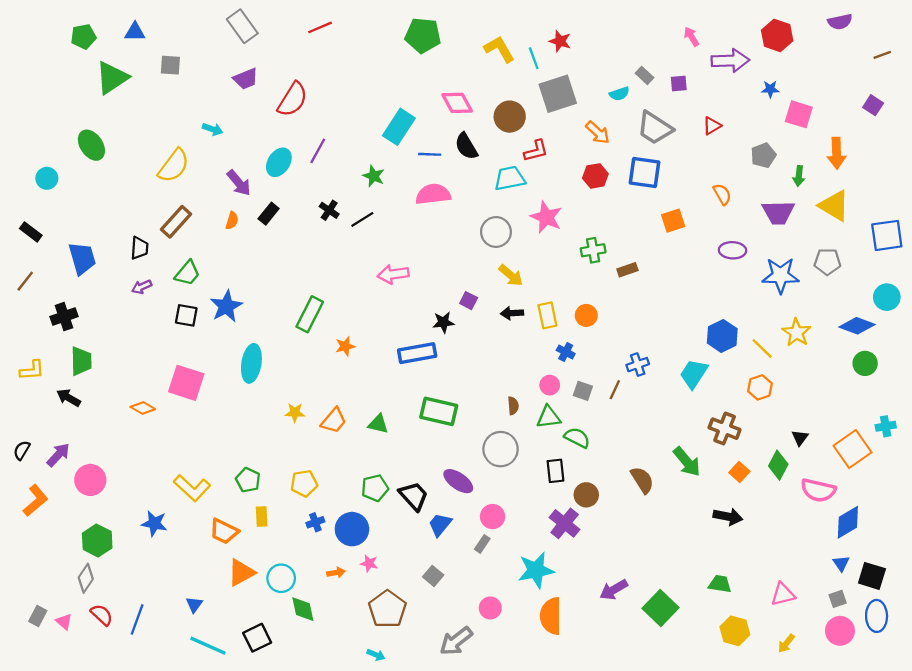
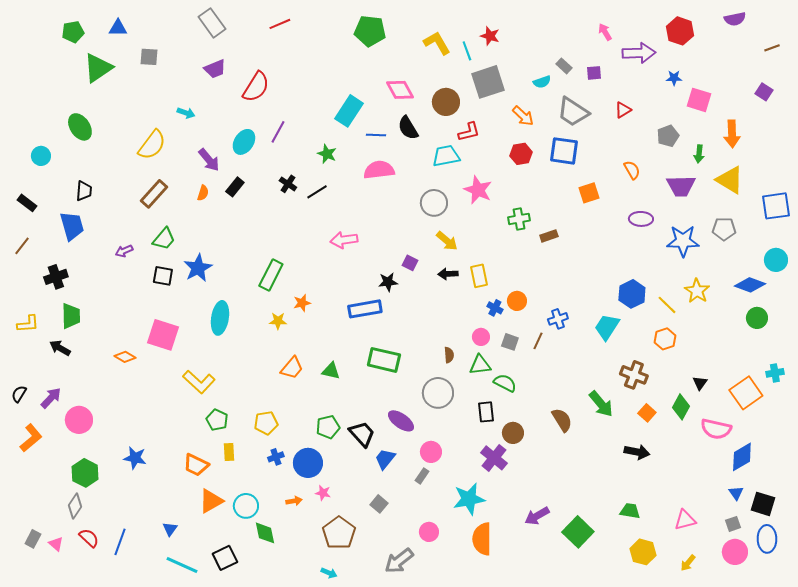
black trapezoid: (139, 248) -> (84, 191), moved
orange circle: (586, 315) -> (517, 301), moved
yellow star: (295, 413) -> (278, 321), moved
yellow L-shape: (192, 488) -> (199, 382), moved

